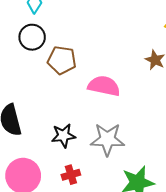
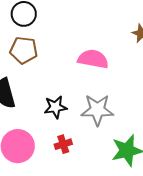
brown pentagon: (62, 60) -> (24, 50), moved

